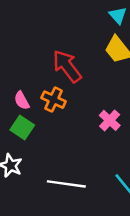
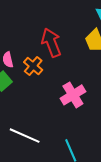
pink cross: (110, 120) -> (73, 95), size x1.4

